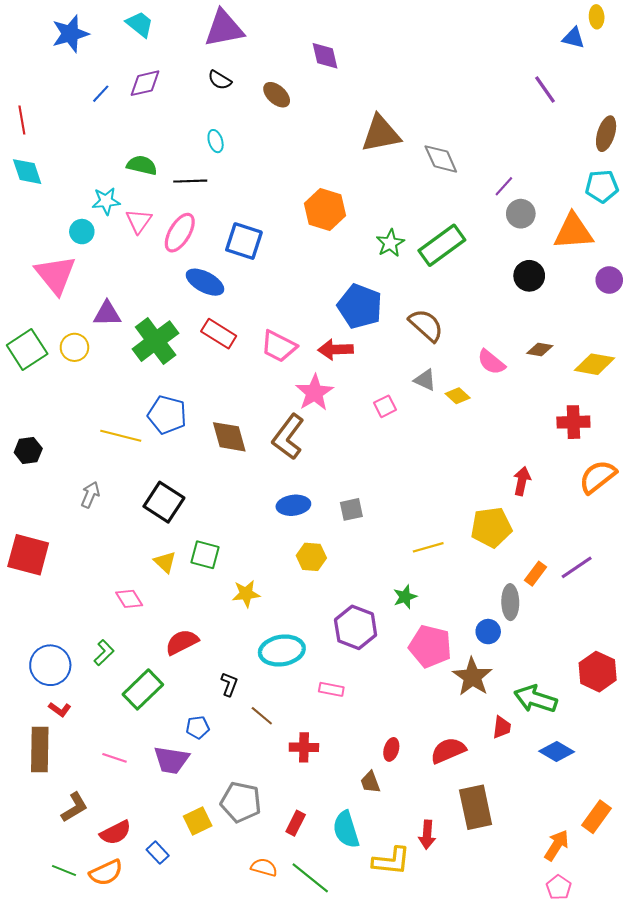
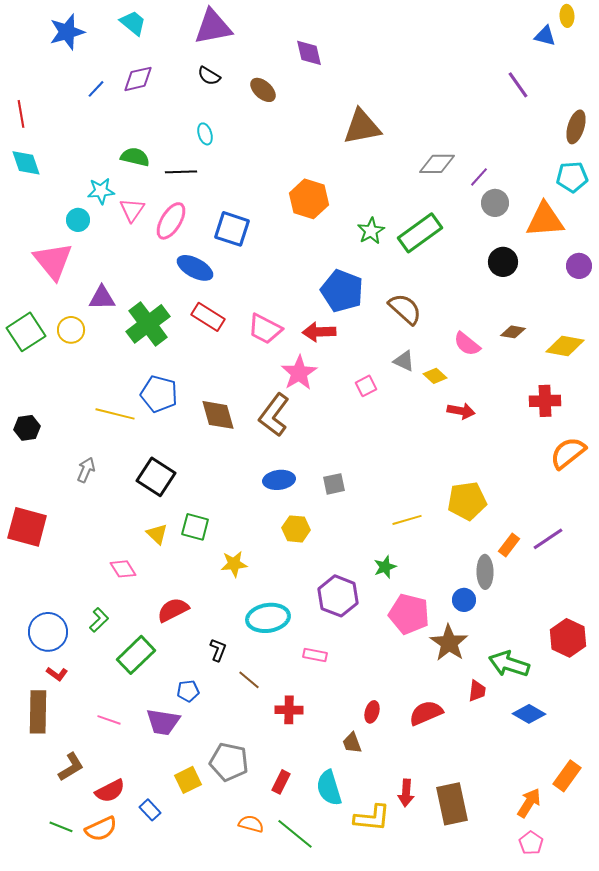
gray diamond: (441, 159) -> (437, 164), moved, turned -66
red arrow: (522, 481) -> (461, 411), moved, turned 88
brown rectangle: (476, 807) -> (452, 804), moved

